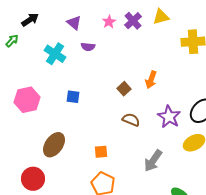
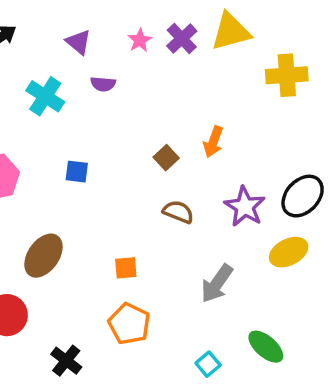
yellow triangle: (161, 17) -> (231, 32), size x1.4

